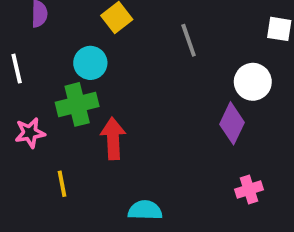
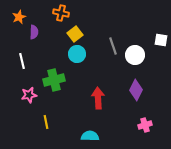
cyan circle: (90, 63) -> (77, 54), moved
white circle: (253, 82) -> (135, 55), moved
red arrow: (113, 138) -> (98, 98), moved

